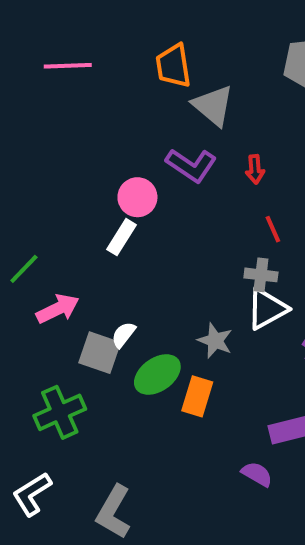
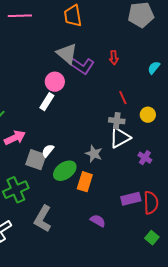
gray triangle: (213, 106) -> (67, 54), moved
red arrow: (255, 169) -> (114, 58), moved
purple semicircle: (257, 474) -> (98, 221), moved
gray L-shape: (114, 512) -> (43, 219), moved

